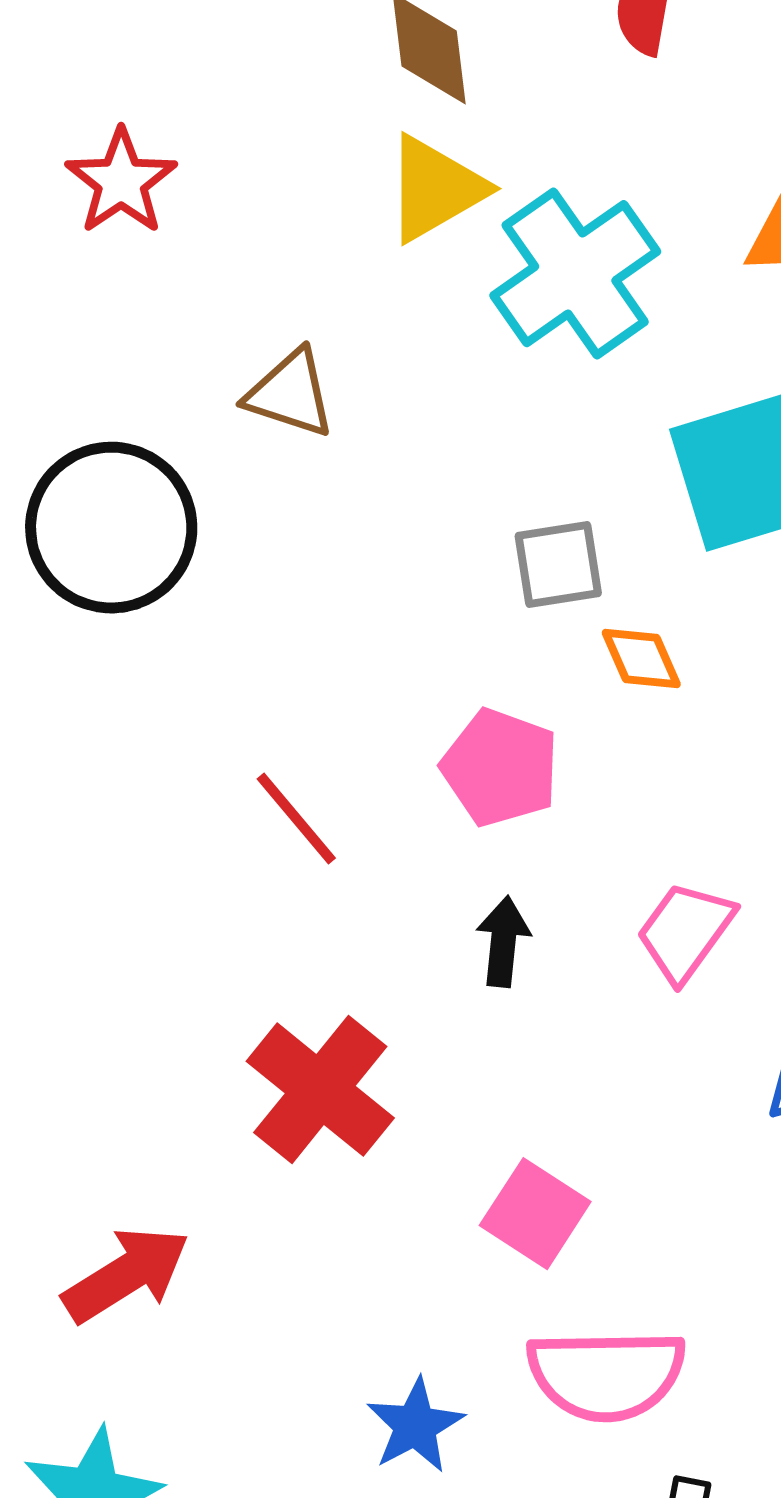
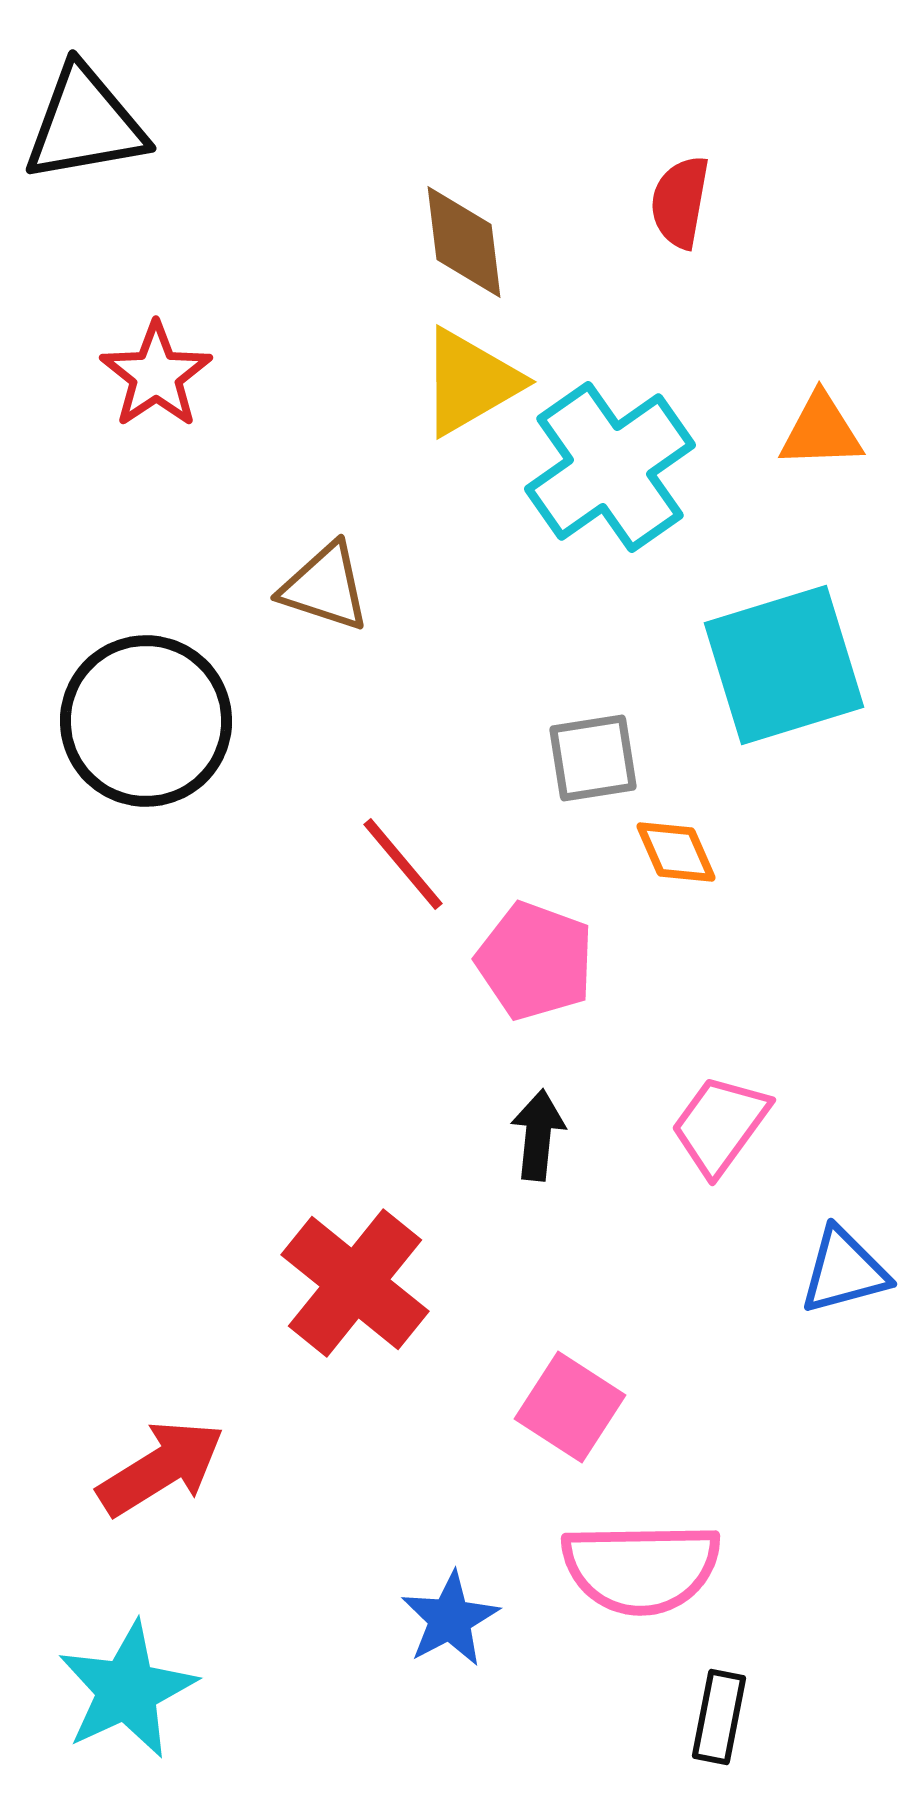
red line: (296, 819) -> (403, 864), moved

